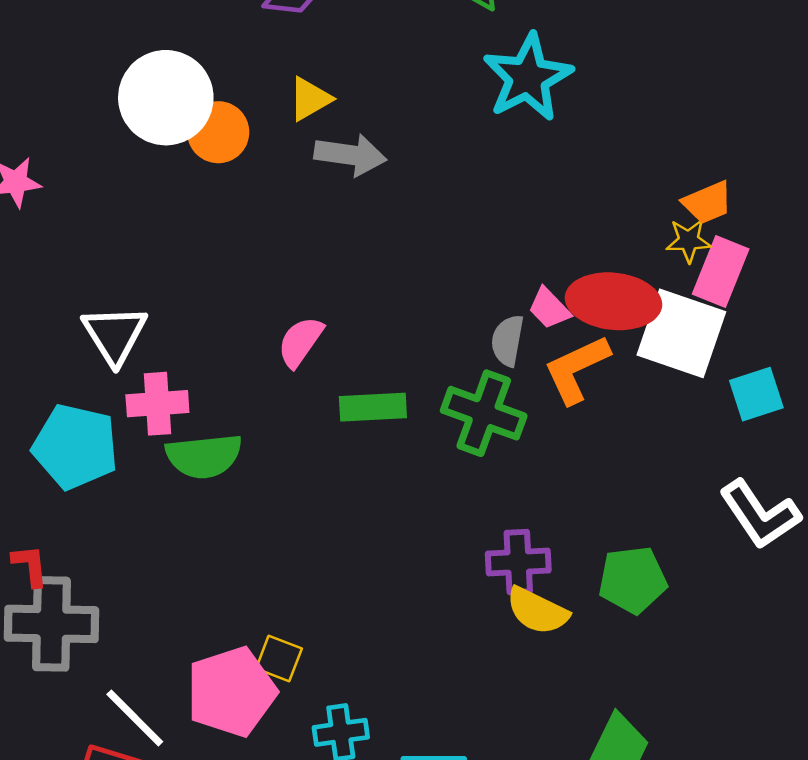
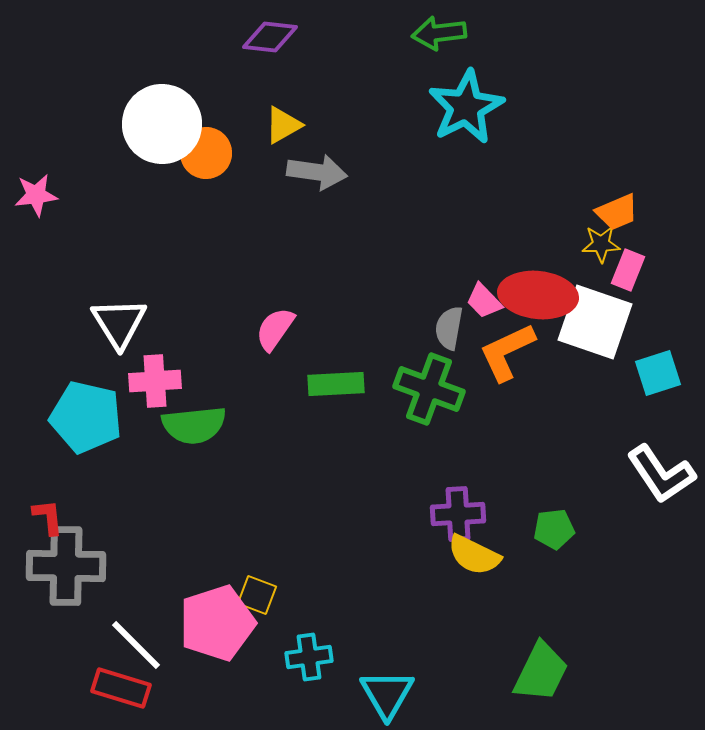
pink rectangle: (721, 272) -> (628, 270), size x0.7
green pentagon: (633, 580) -> (554, 529), size x0.7

